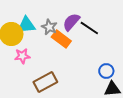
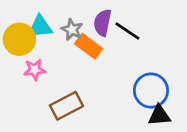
purple semicircle: (71, 22) -> (102, 23), turned -30
blue circle: (106, 71) -> (151, 91), size x1.6

